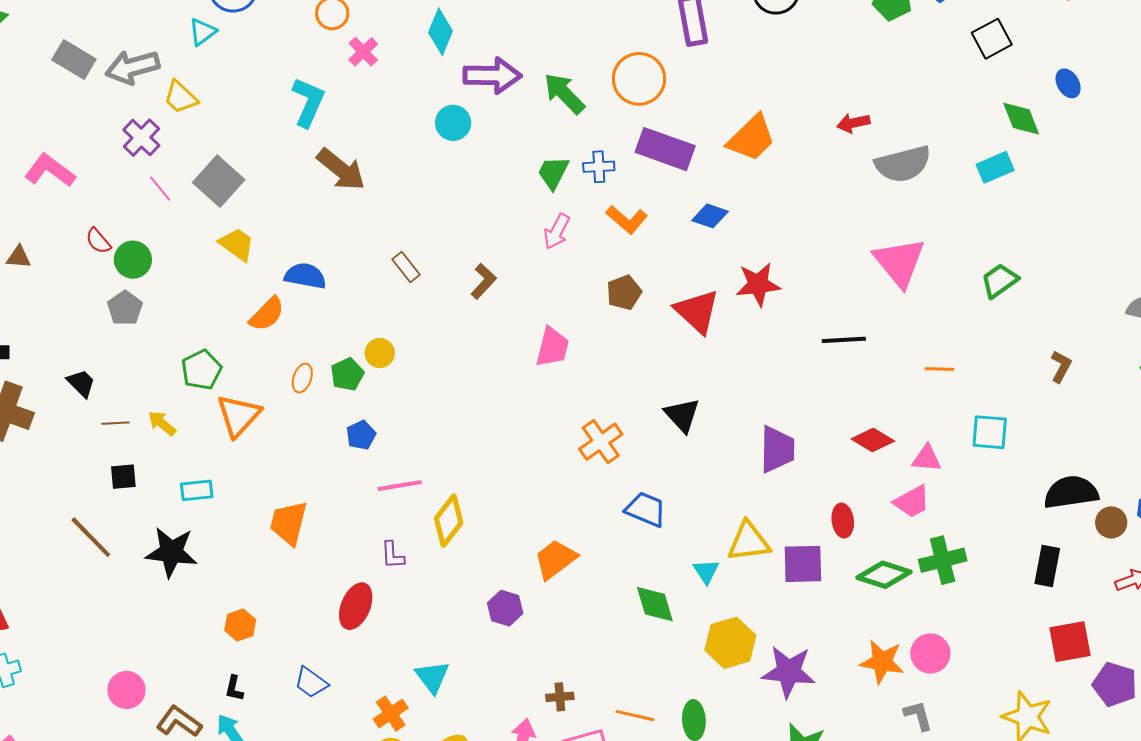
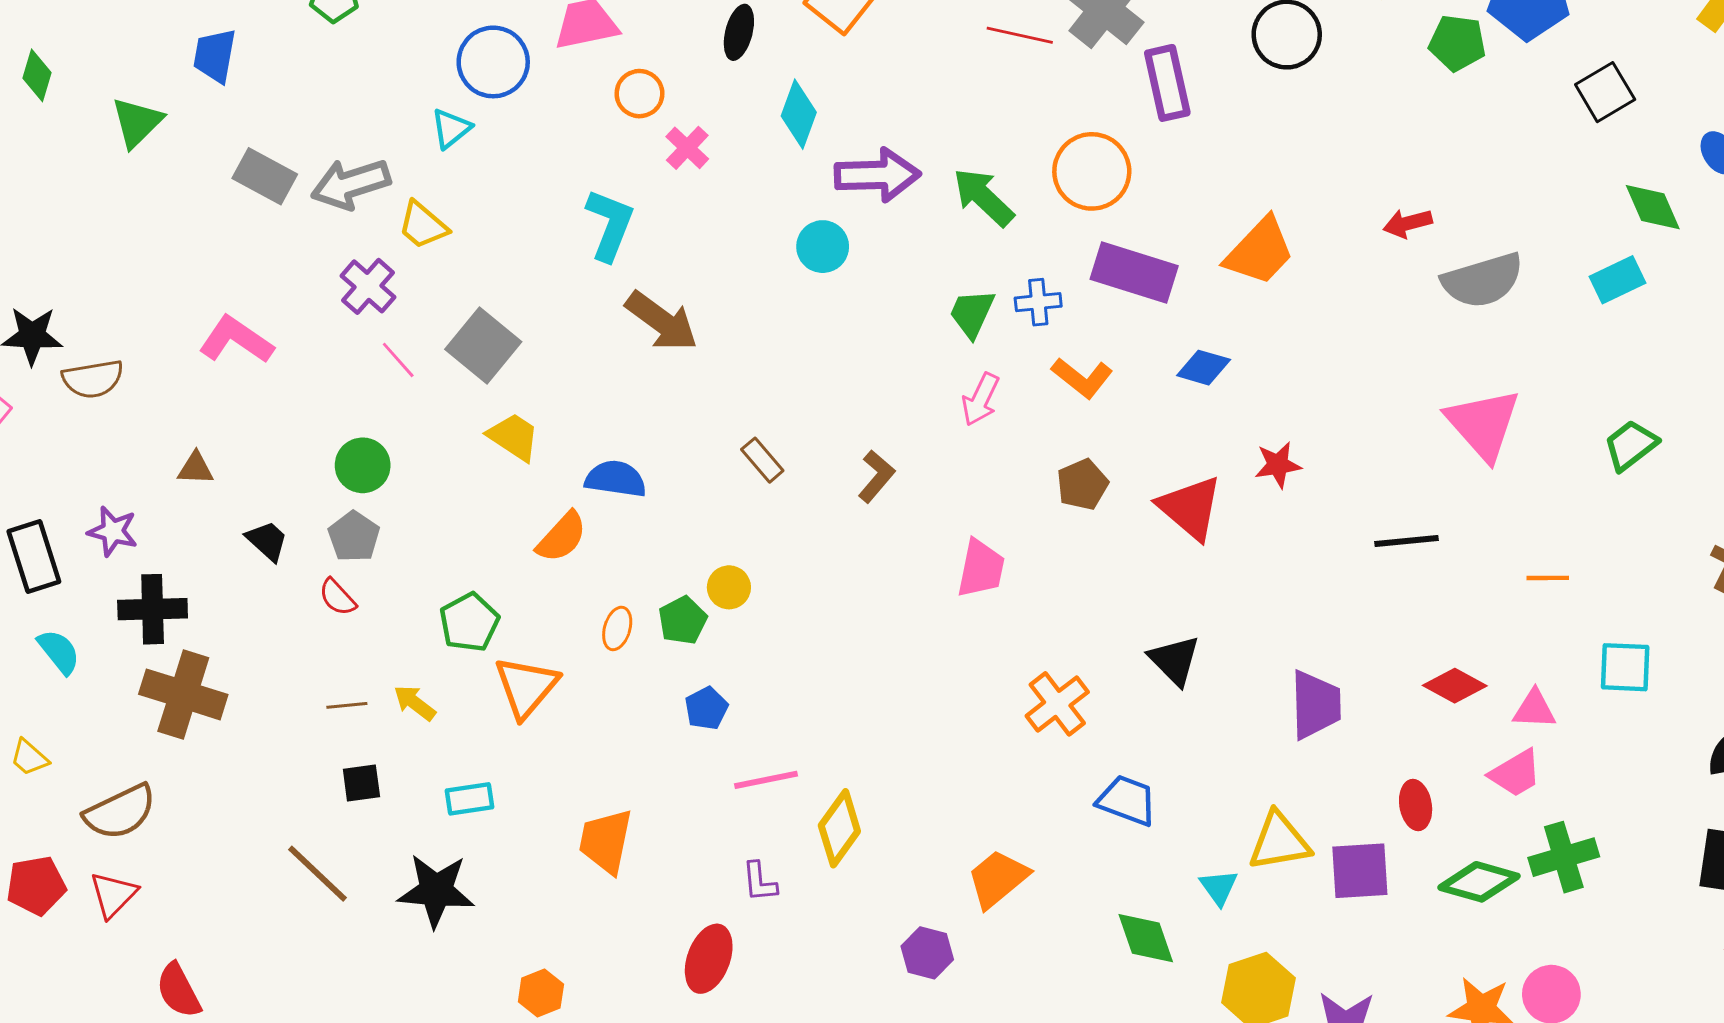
red semicircle: (98, 241) -> (337, 597), moved
red star: (758, 284) -> (1278, 465), size x0.7
black trapezoid: (81, 383) -> (267, 541), moved

